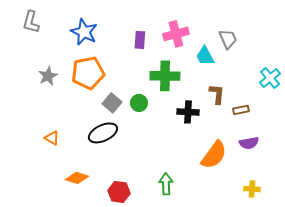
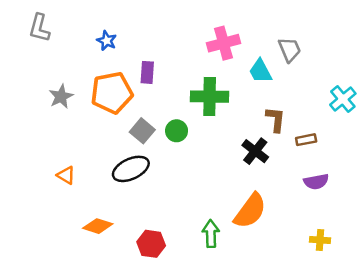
blue star: (84, 32) -> (107, 41), size x0.6
purple rectangle: (140, 40) -> (147, 72), moved
black cross: (188, 112) -> (255, 151), moved, turned 35
orange semicircle: (214, 155) -> (250, 211), moved

